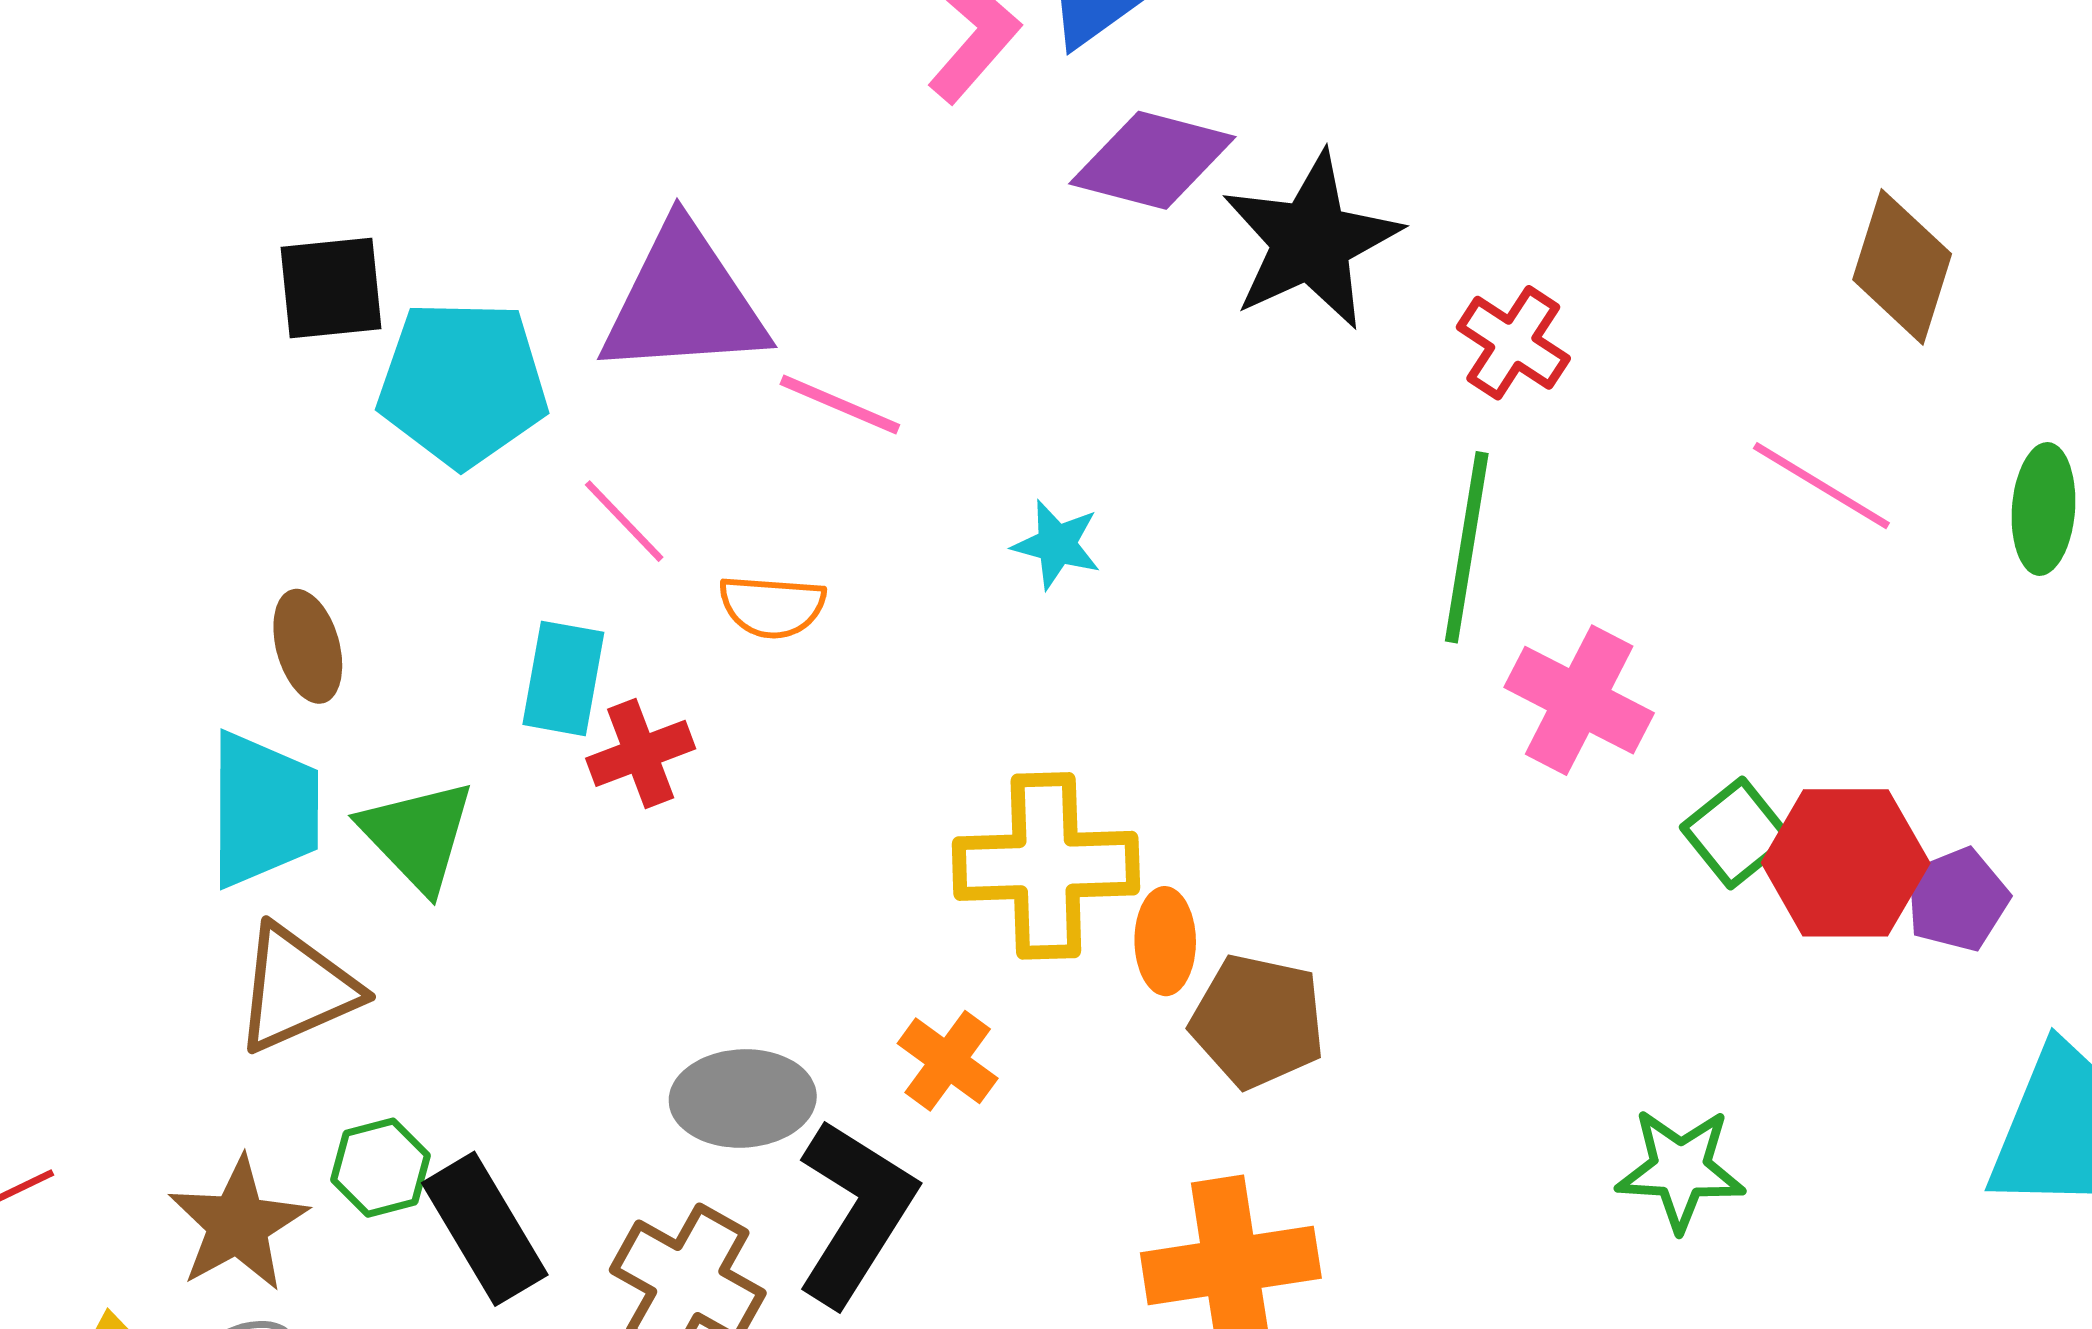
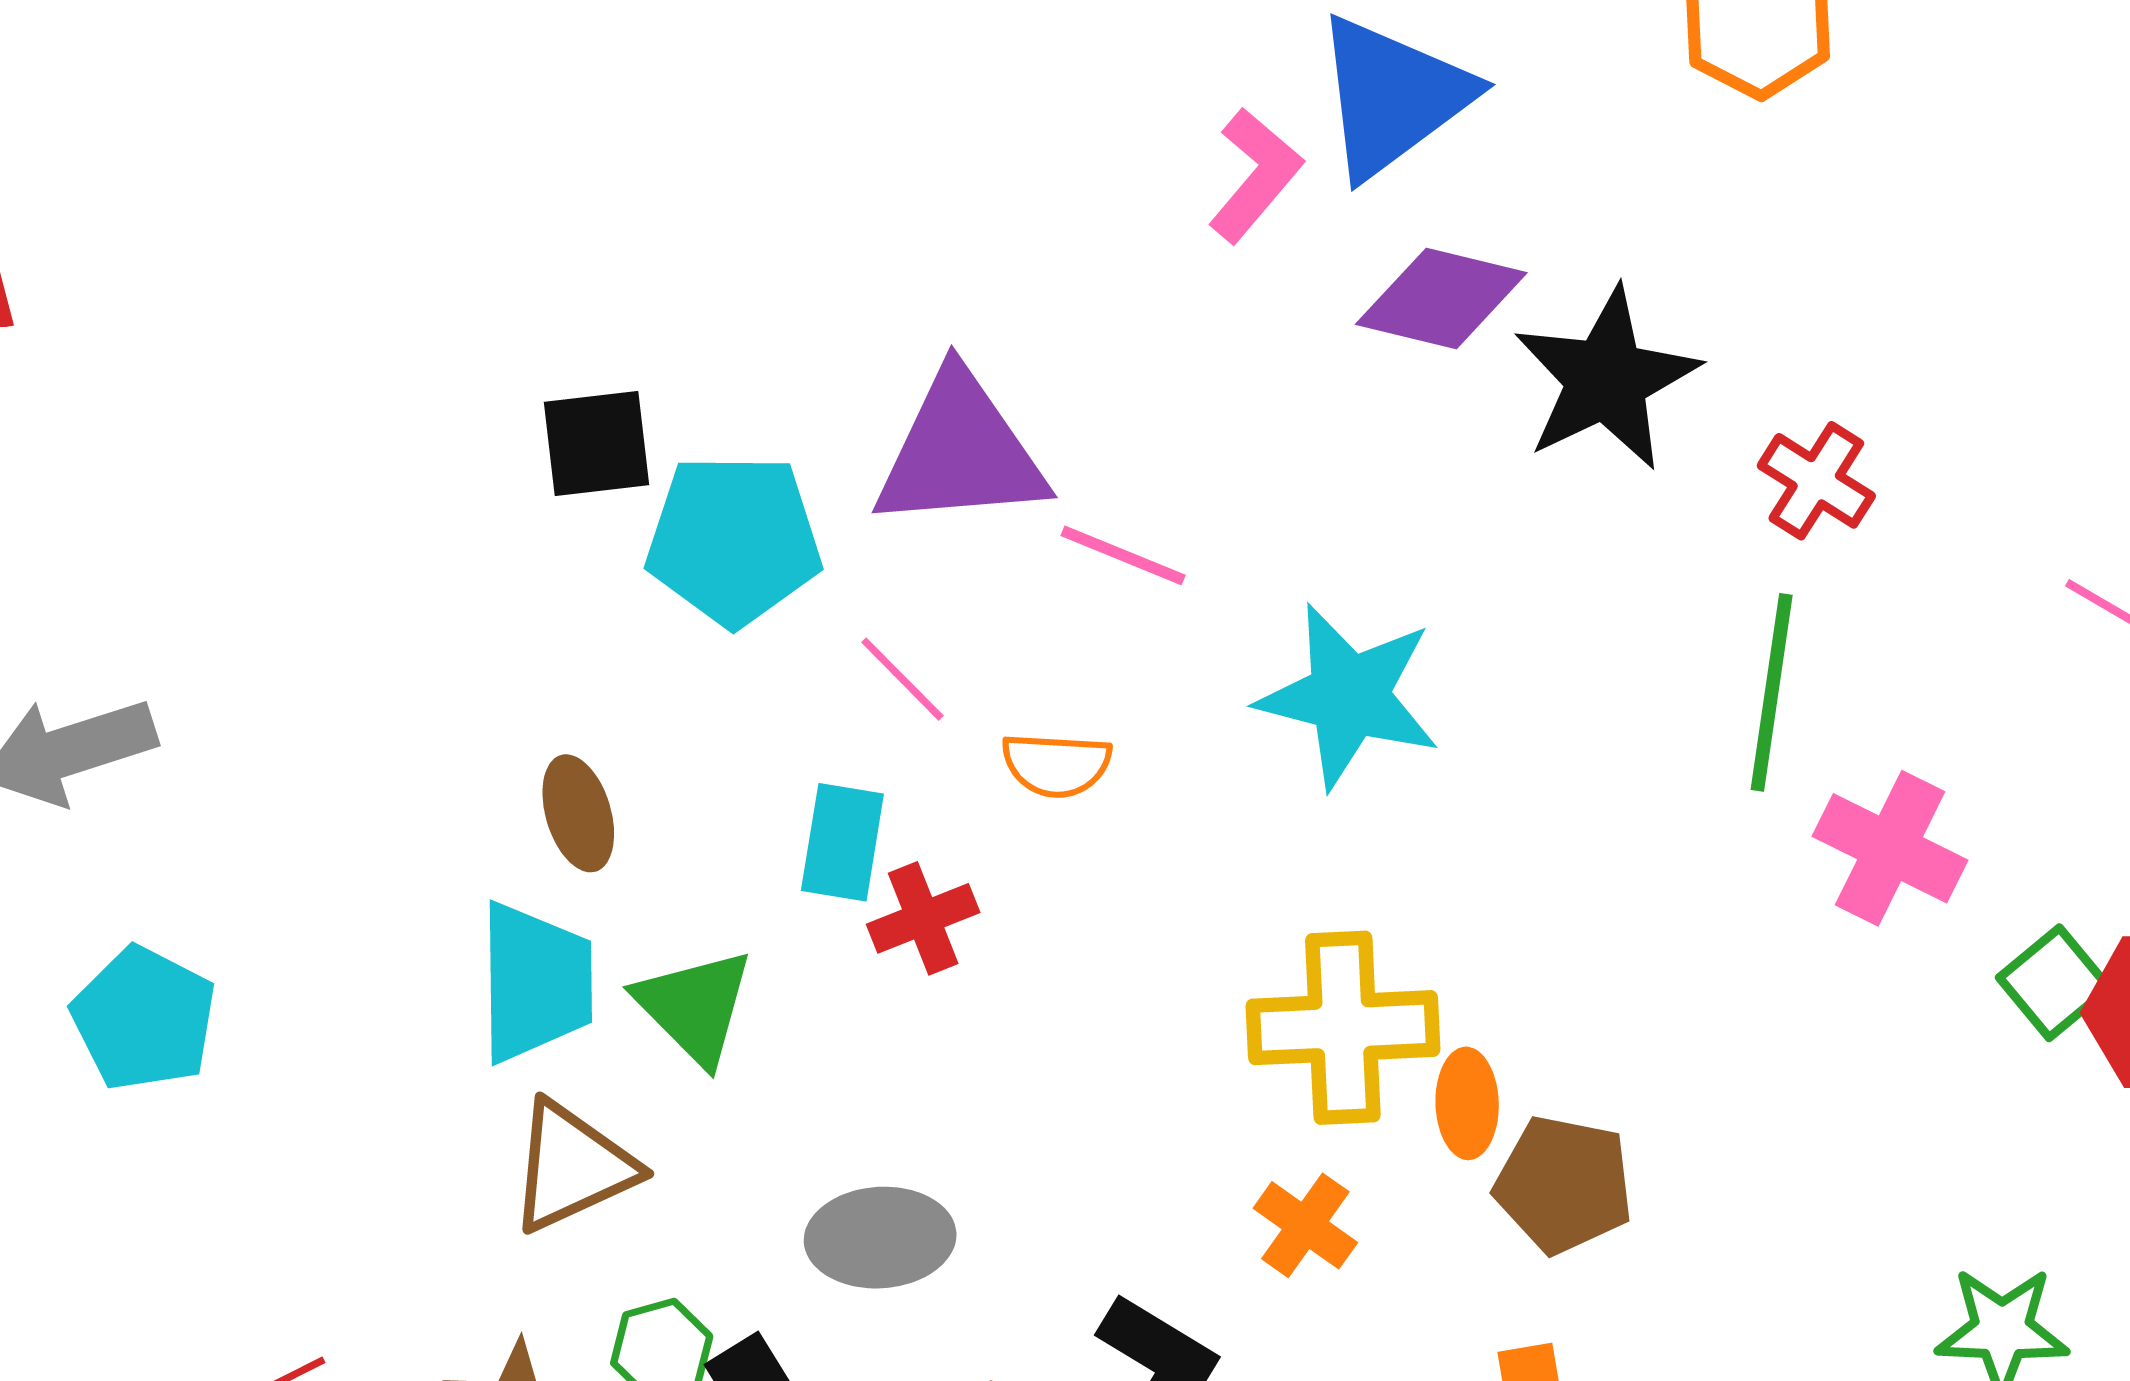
cyan star: (1057, 544) -> (1349, 696), size x2.0
orange cross: (948, 1061) -> (1305, 1225), moved
gray ellipse: (743, 1098) -> (880, 1238), moved

